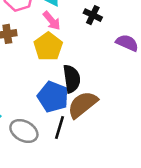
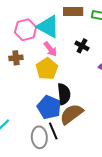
black line: (60, 128) -> (53, 131), turned -42
gray ellipse: (24, 131) -> (39, 137), moved, turned 55

